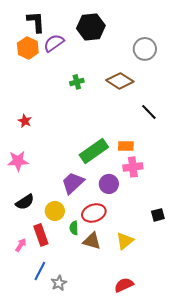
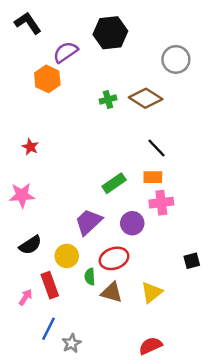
black L-shape: (36, 22) -> (28, 23), moved, turned -30
orange hexagon: (28, 48) -> (47, 79), moved
green cross: (77, 82) -> (108, 99), moved
black line: (149, 112) -> (156, 148), moved
green rectangle: (94, 151) -> (114, 183), size x0.7

